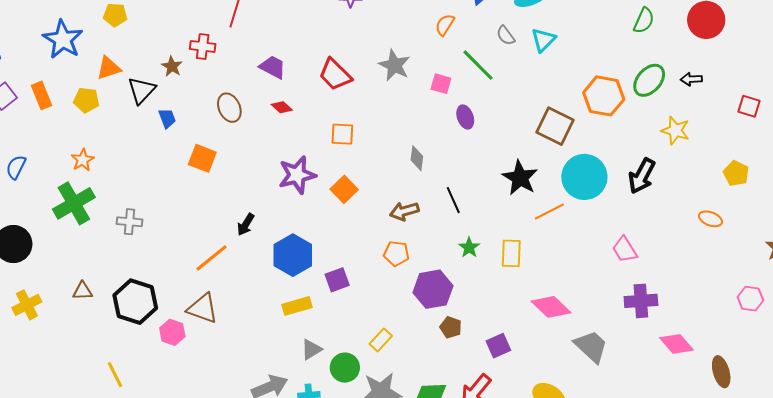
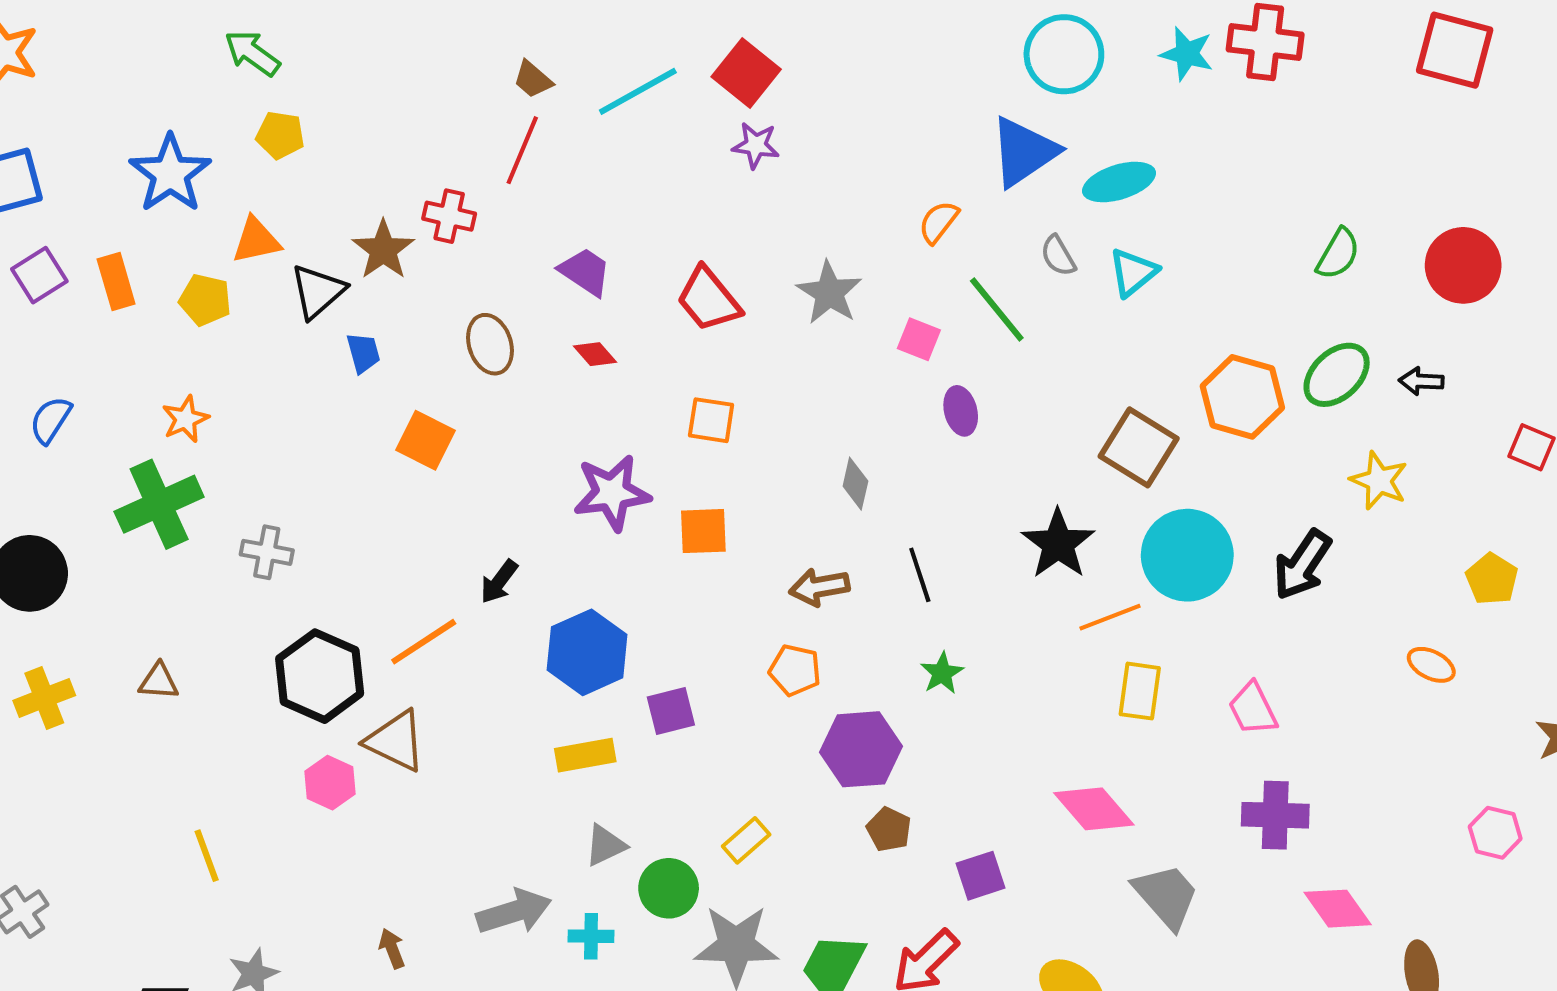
brown star: (172, 66) -> (383, 250), size x1.4
orange square: (344, 189) -> (703, 531), turned 36
yellow rectangle: (511, 253) -> (1140, 691), moved
black hexagon: (135, 302) -> (320, 676), moved

